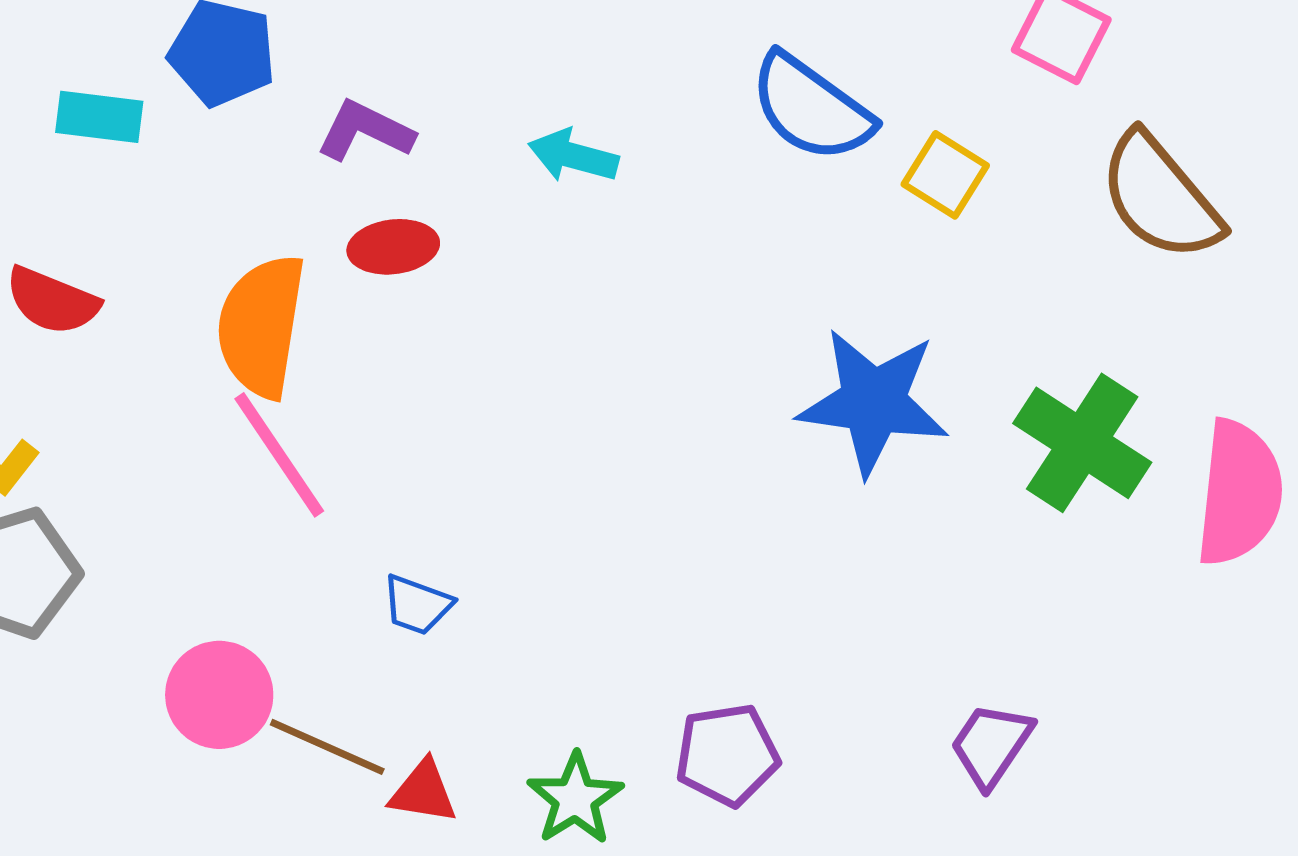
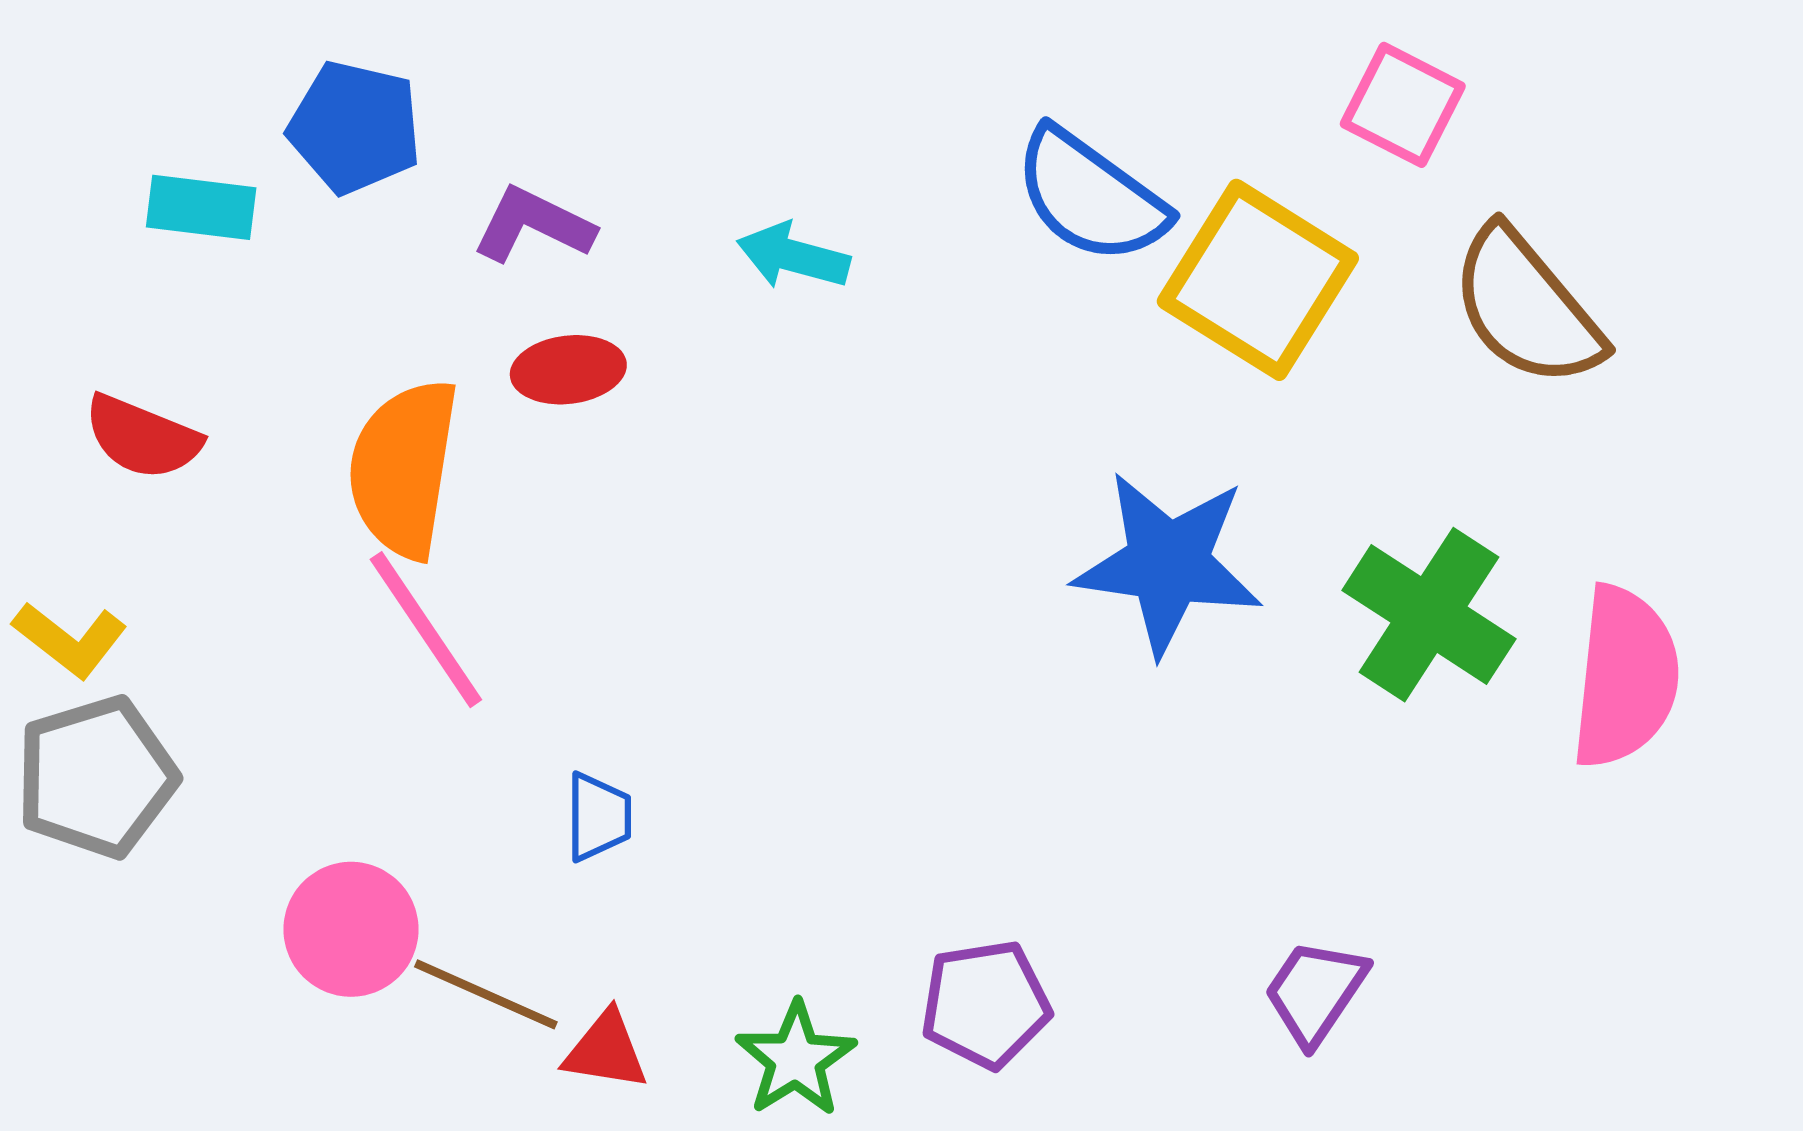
yellow square: (945, 175) -> (1258, 280), size x1.8
blue trapezoid: (417, 605) -> (598, 817), turned -110

